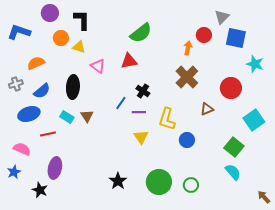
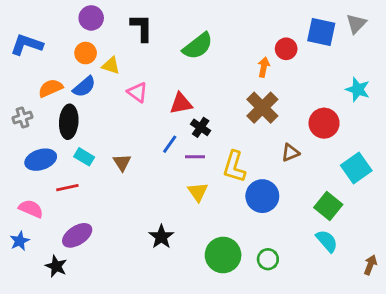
purple circle: (50, 13) -> (91, 18), moved
gray triangle: (222, 17) -> (356, 24), moved
black L-shape: (82, 20) -> (142, 28), moved
blue square: (236, 38) -> (321, 32), moved
red triangle: (129, 61) -> (181, 104), moved
black ellipse: (73, 87) -> (69, 122), moved
blue semicircle: (42, 91) -> (84, 87), moved
cyan rectangle: (67, 117) -> (84, 157), moved
blue circle: (187, 140) -> (262, 196), size x1.5
purple ellipse: (55, 168) -> (77, 235), turned 45
black star: (118, 181) -> (161, 237), moved
brown arrow: (264, 197) -> (370, 265), moved, turned 64

